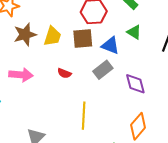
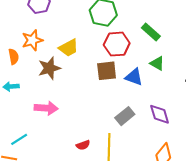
yellow trapezoid: (52, 36) -> (69, 48), moved, turned 45
gray rectangle: (103, 70) -> (125, 116), moved
red semicircle: (64, 73) -> (83, 145), moved, turned -40

